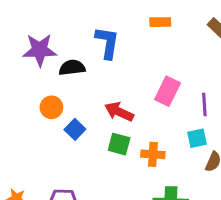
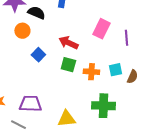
black semicircle: (72, 68) -> (36, 13), turned 30
orange circle: (51, 107) -> (22, 31), moved
cyan square: (197, 138) -> (115, 70), moved

